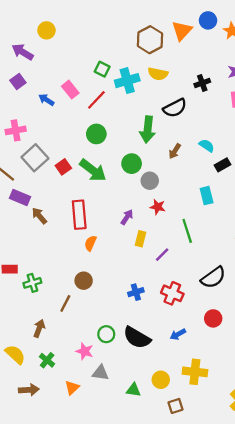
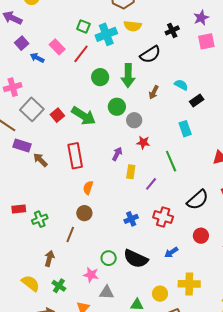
purple square: (18, 82) -> (22, 43), moved
green circle: (96, 134) -> (100, 77), moved
orange semicircle: (90, 243) -> (88, 188), moved

